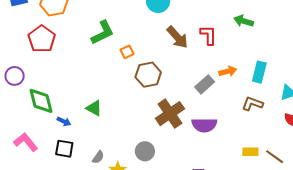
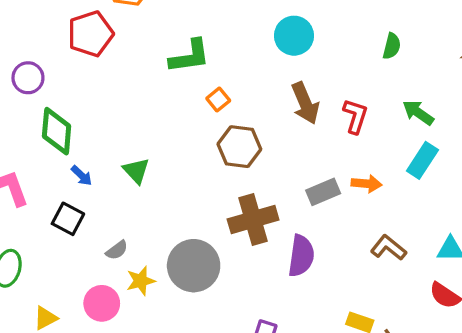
orange square: (127, 52) -> (218, 99), turned -32
cyan rectangle: (259, 72) -> (422, 160), moved
purple semicircle: (204, 125) -> (301, 256), turned -100
gray circle: (145, 151) -> (194, 266), size x1.6

